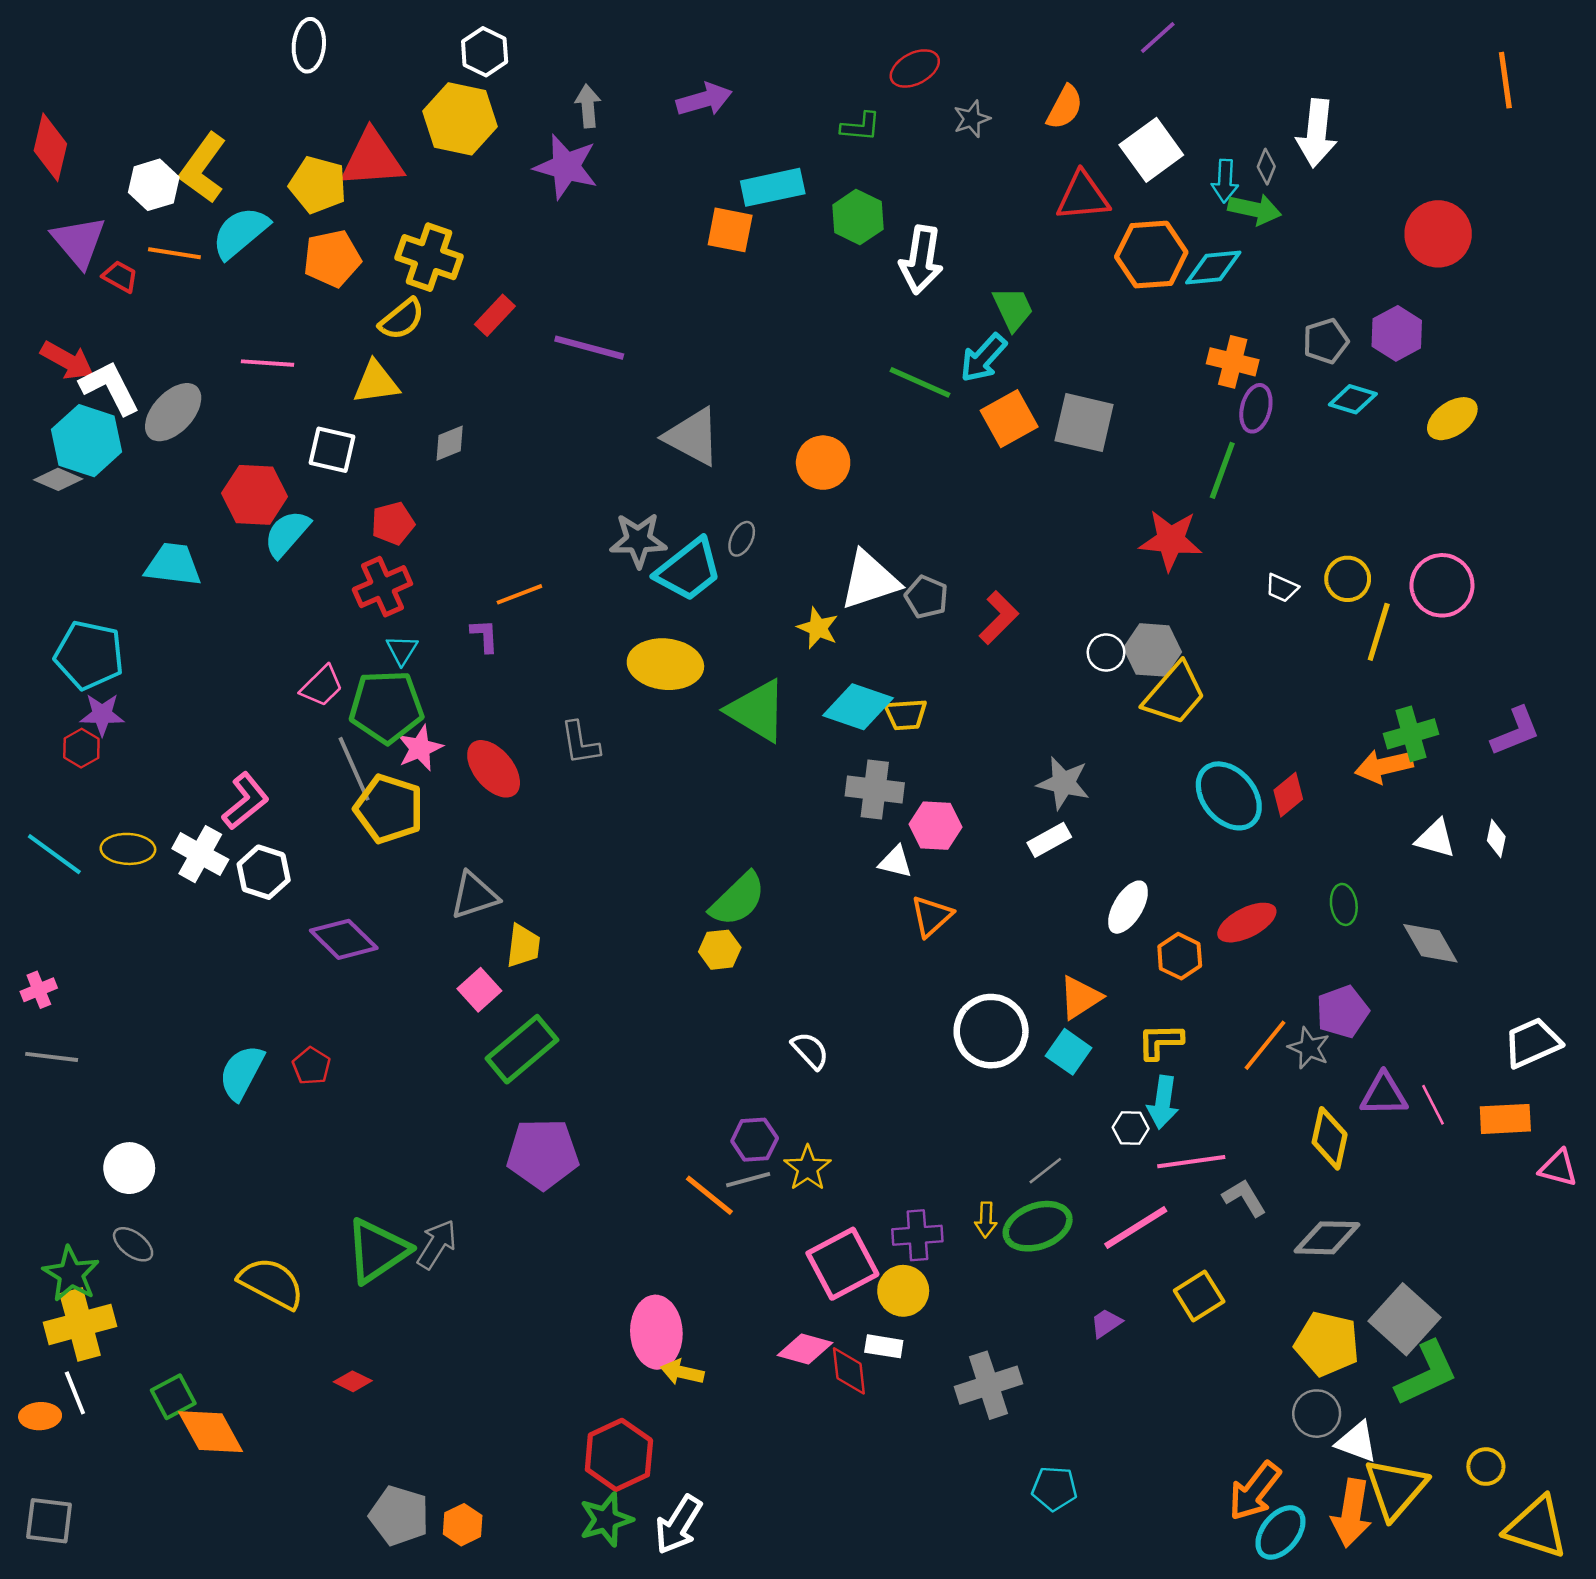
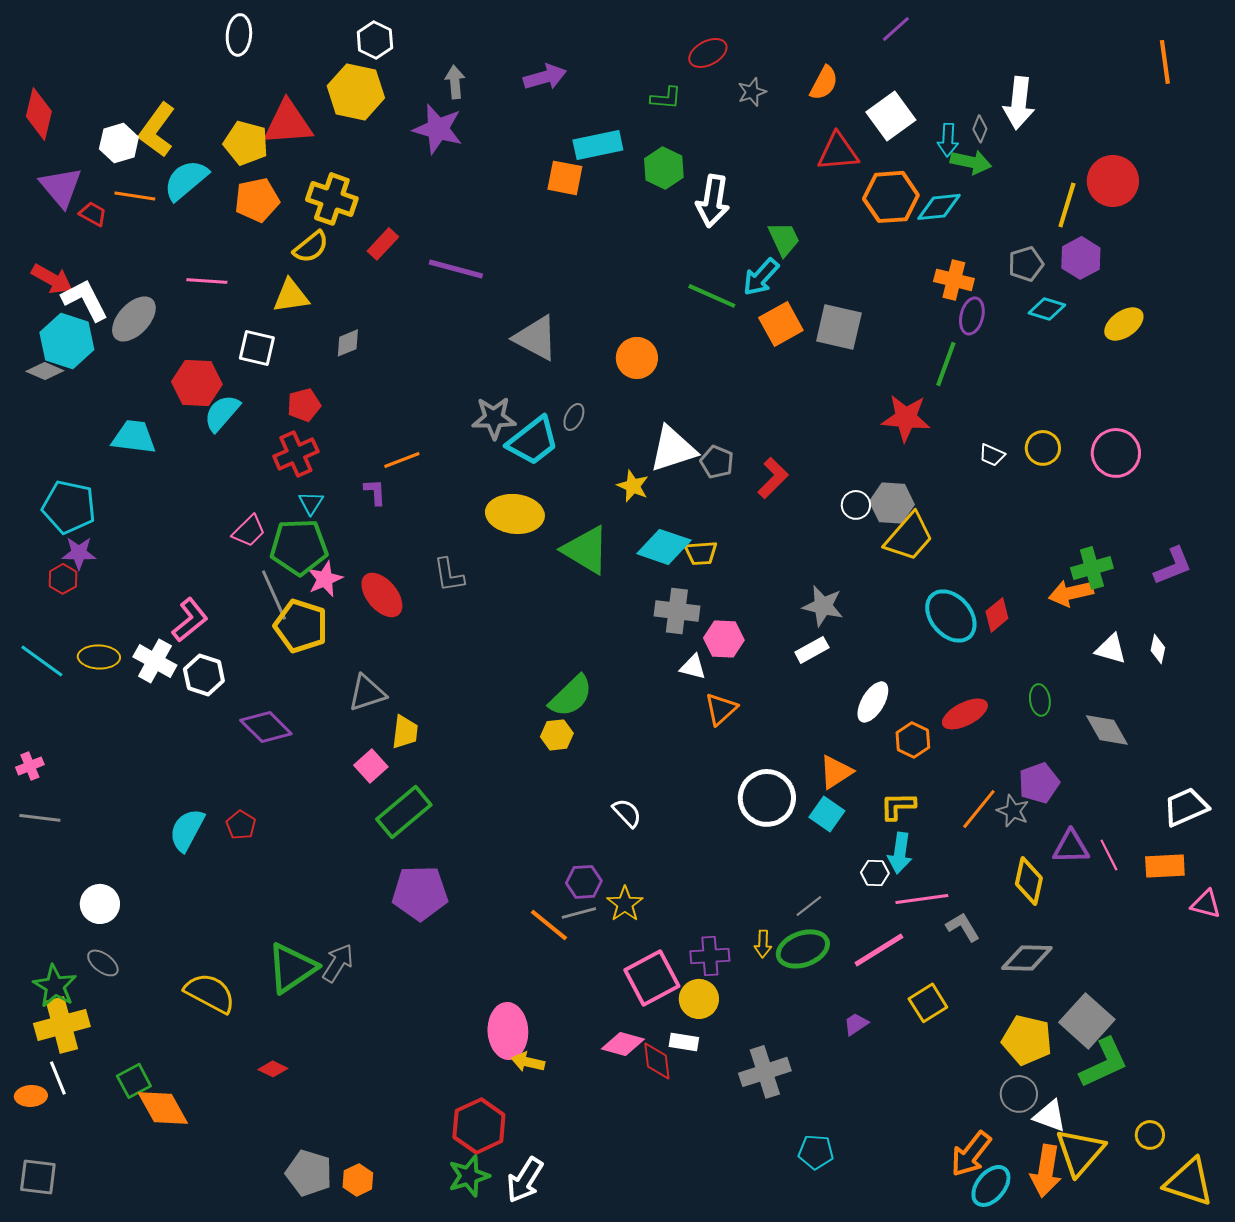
yellow line: (1379, 632) -> (1067, 205), moved

